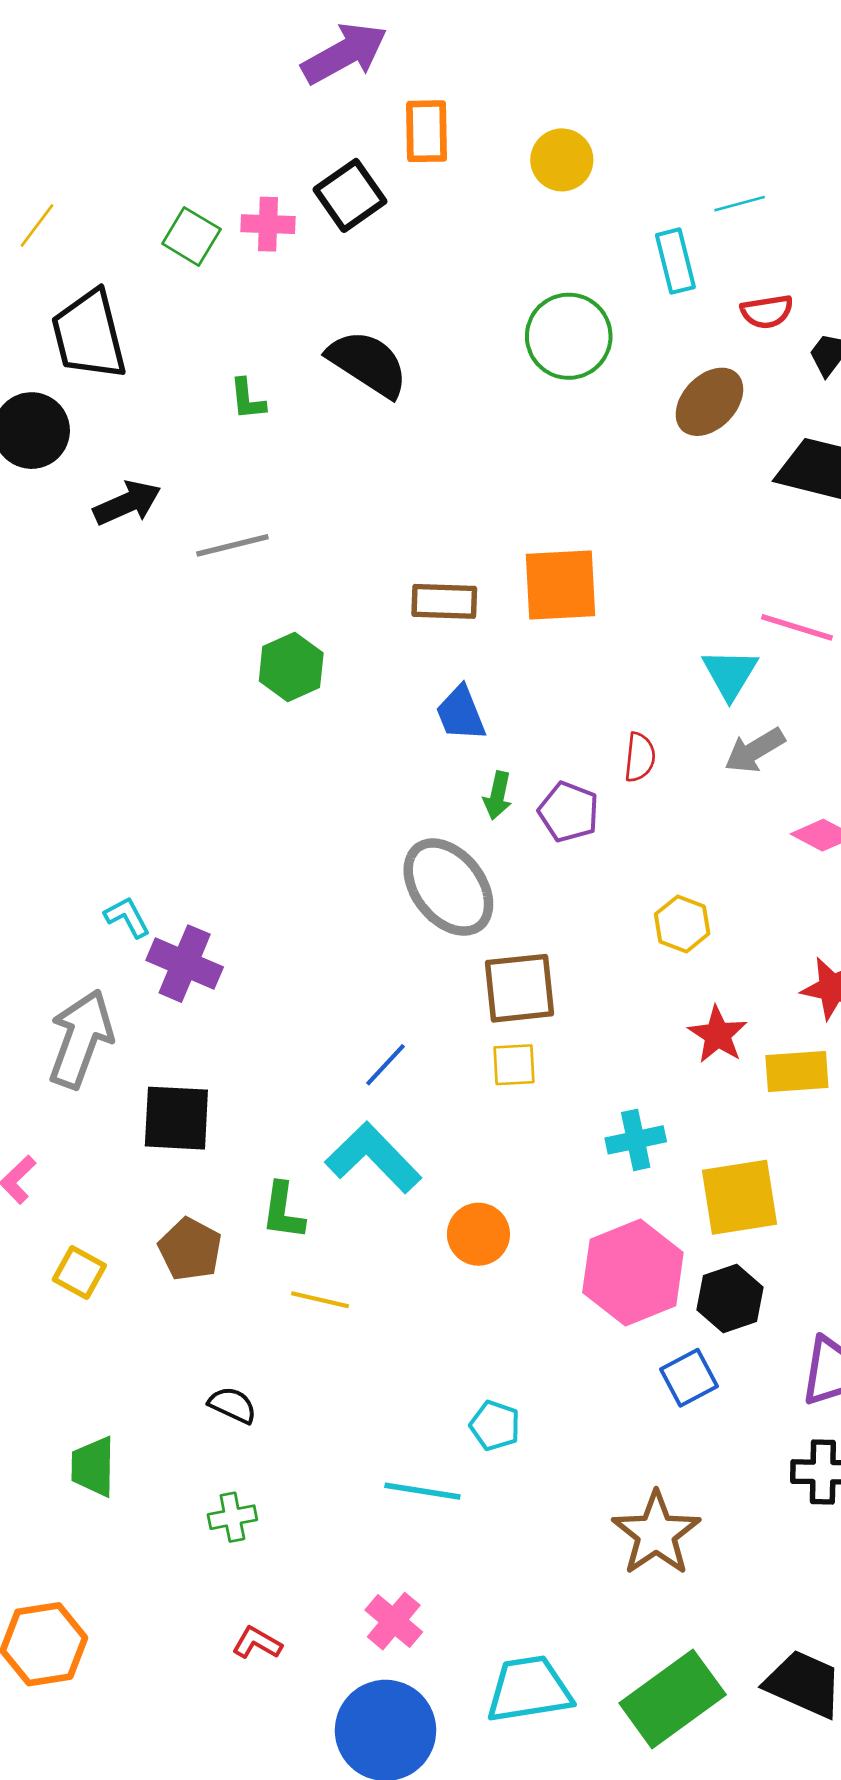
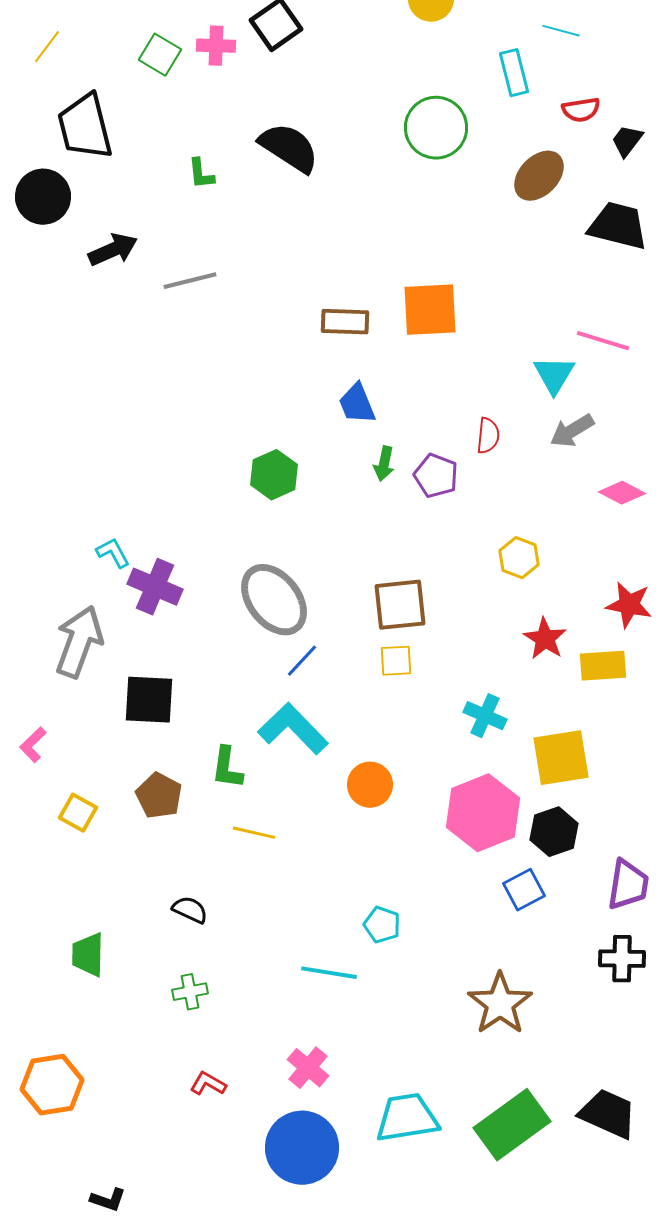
cyan line: (740, 204) -> (561, 31), turned 30
green hexagon: (291, 667) -> (274, 475), moved
gray ellipse: (448, 887) -> (274, 600), moved
cyan cross: (636, 1140) -> (485, 716), turned 36

